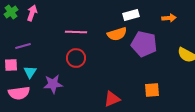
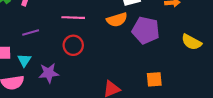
purple line: (23, 46) -> (31, 32), moved

